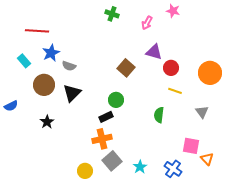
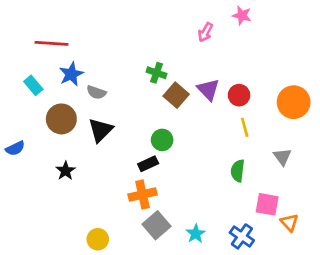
green cross: (112, 14) -> (157, 73), moved
purple triangle: (154, 52) -> (208, 90), moved, turned 30
yellow line: (175, 91) -> (245, 127), turned 56
green semicircle: (159, 115) -> (238, 171), moved
yellow circle: (85, 171) -> (98, 239), moved

